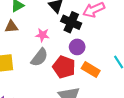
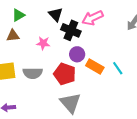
gray semicircle: (39, 57) -> (33, 73), moved, turned 54
orange rectangle: (91, 70) -> (95, 66), moved

